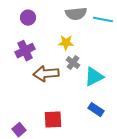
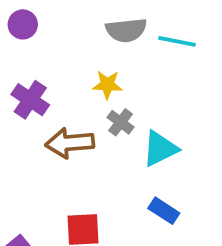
purple circle: (28, 18) -> (23, 24), moved
purple cross: (25, 51) -> (30, 100), turned -30

